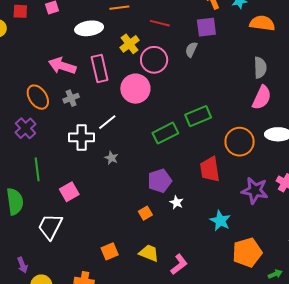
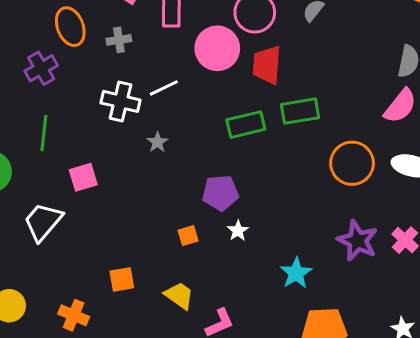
red trapezoid: (210, 169) -> (267, 65), moved

